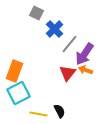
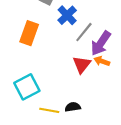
orange rectangle: (14, 71) -> (29, 33), moved
black semicircle: (60, 111) -> (73, 107), turned -72

